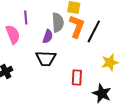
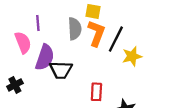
purple semicircle: (48, 36) -> (45, 57), moved, size x1.6
yellow star: (110, 62) -> (132, 56), moved

